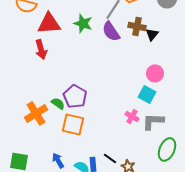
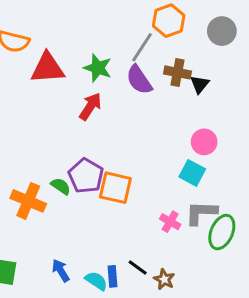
red arrow: (41, 49) -> (90, 106), moved, turned -132
orange cross: (36, 113) -> (28, 201), turned -35
pink cross: (132, 116) -> (170, 222), moved
orange square: (73, 124) -> (115, 188), moved
green ellipse: (167, 149) -> (222, 232), moved

